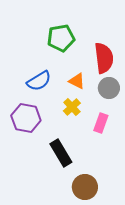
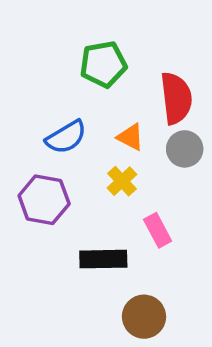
pink rectangle: (101, 123) -> (158, 230), moved, turned -48
black rectangle: (61, 153) -> (103, 259), turned -60

